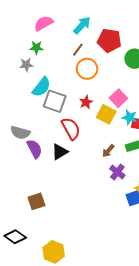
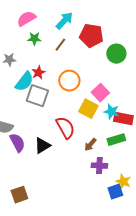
green star: (36, 48) -> (34, 39), moved
orange circle: (87, 69) -> (69, 81), moved
red star: (86, 102) -> (38, 73), moved
red semicircle: (71, 128) -> (65, 128), moved
purple cross: (117, 172) -> (99, 166), turned -35

